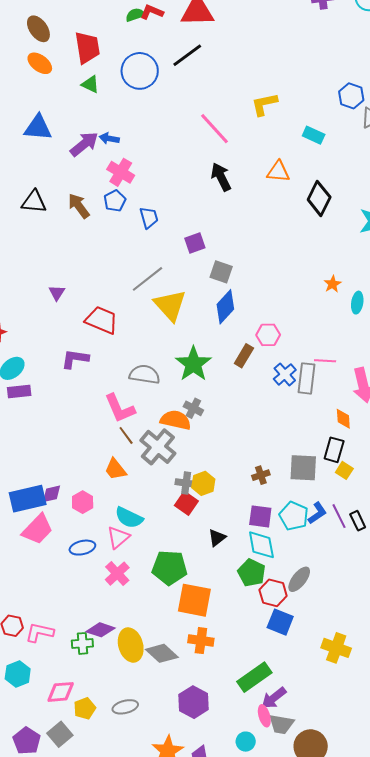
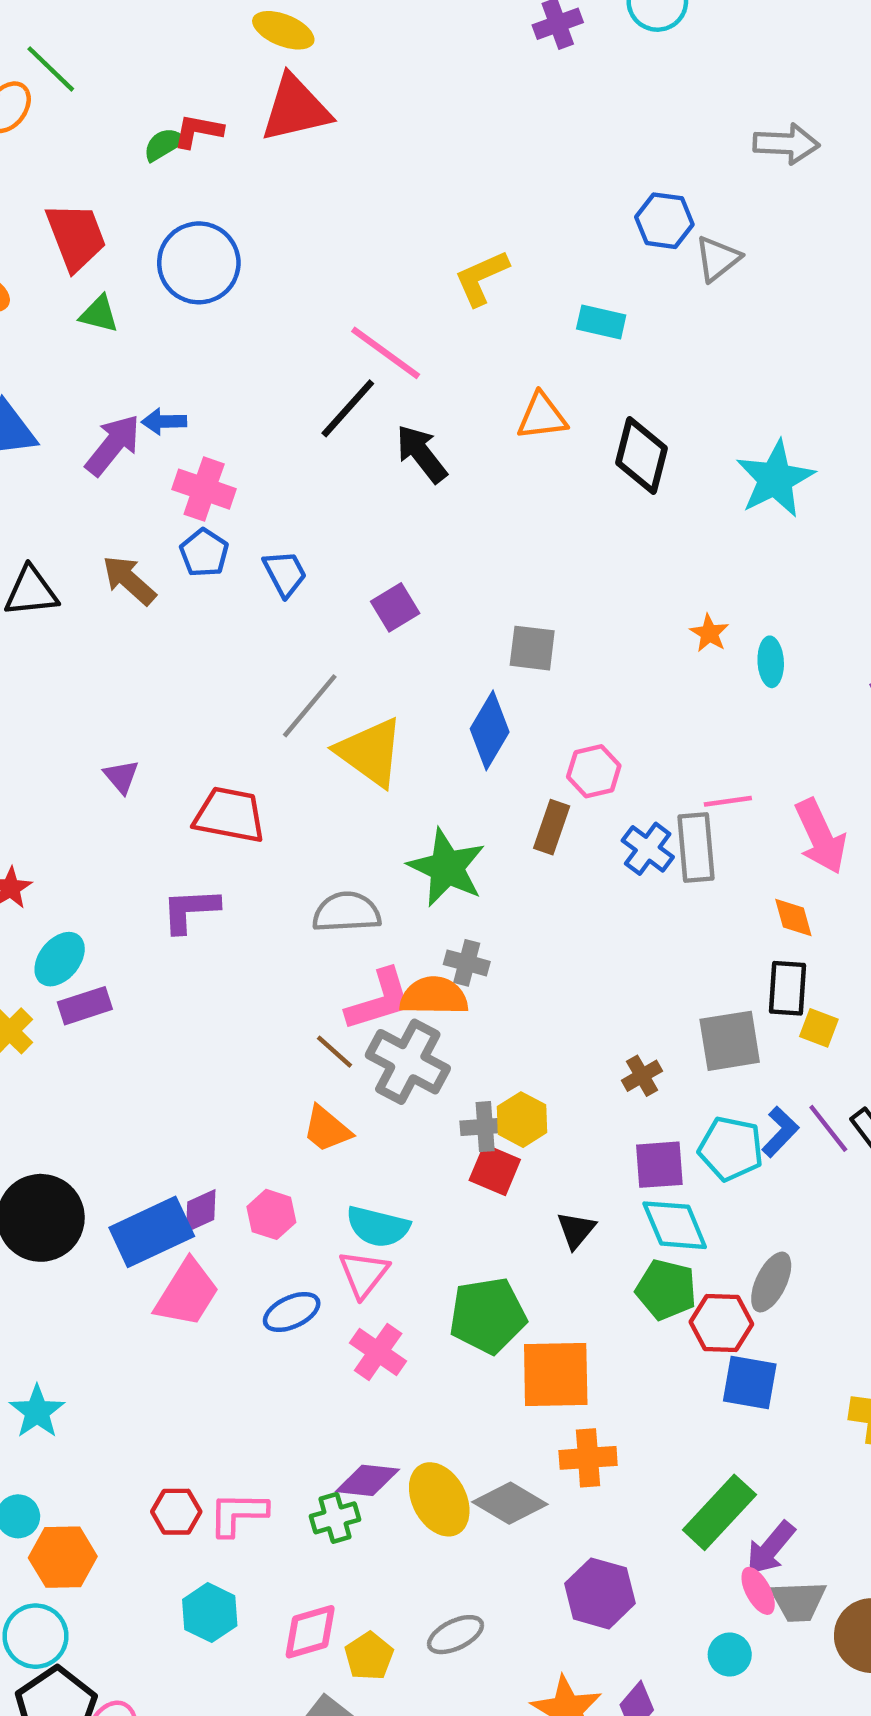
black line: (187, 55) -> (348, 408), moved
gray square: (221, 272) -> (532, 648), moved
pink L-shape: (120, 408) -> (379, 1000), moved, turned -72

